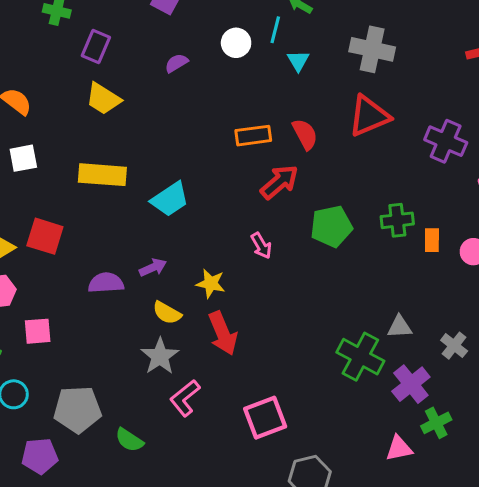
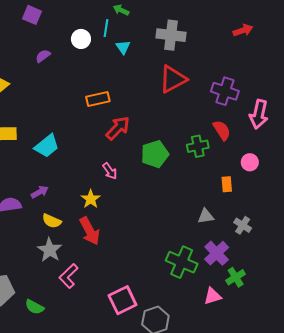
red semicircle: (305, 134) -> (222, 130), moved
orange rectangle: (432, 240) -> (227, 184), moved
yellow star: (211, 283) -> (91, 199), moved, turned 30
green cross: (360, 357) -> (182, 262), moved
pink square: (265, 418) -> (123, 300), moved

